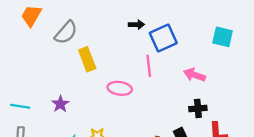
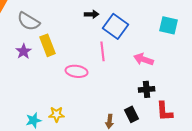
gray semicircle: (66, 32) -> (29, 21), turned 80
blue square: (163, 38) -> (116, 26), turned -30
purple star: (60, 104) -> (24, 51), moved

